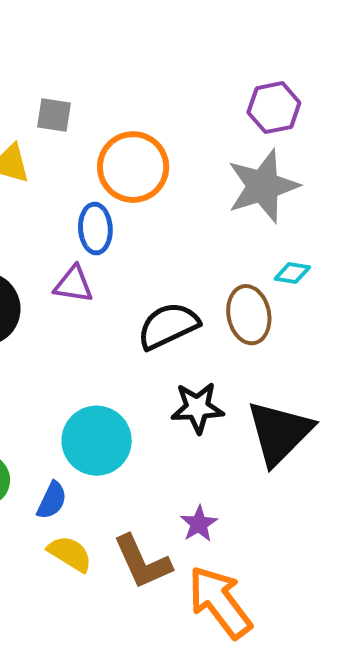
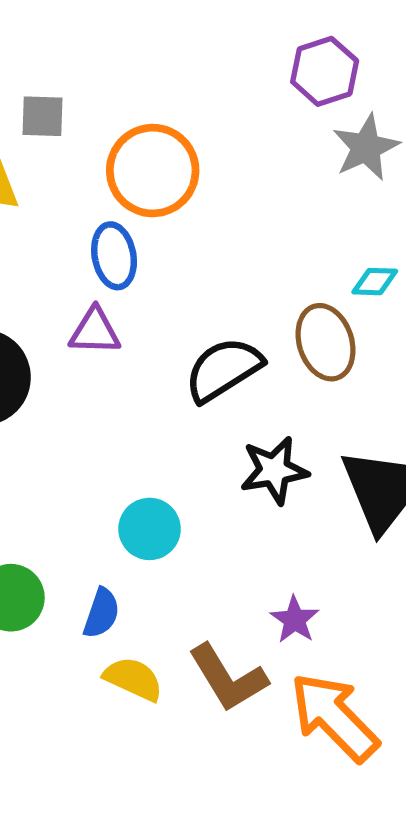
gray star: (263, 186) -> (366, 147), moved, size x0.7
cyan circle: (97, 441) -> (150, 529), size x0.7

